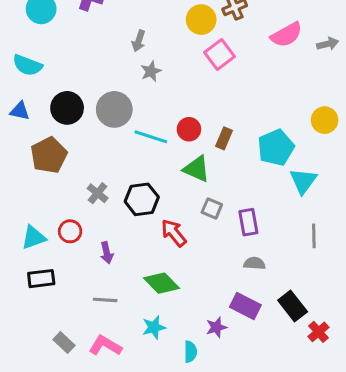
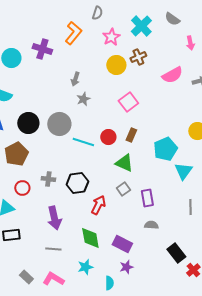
pink square: (219, 55) -> (128, 102), moved
brown rectangle: (224, 138) -> (131, 135), moved
green triangle: (197, 169) -> (124, 163), moved
gray cross: (98, 193) -> (48, 179), turned -32
gray square: (212, 208) -> (123, 189), turned 32
red circle: (70, 231) -> (22, 188), moved
red arrow: (174, 233) -> (98, 205), turned 66
purple arrow: (107, 253) -> (54, 218), size x1.6
green diamond: (162, 283) -> (90, 238), turned 35
purple rectangle: (245, 306) -> (122, 244), moved

